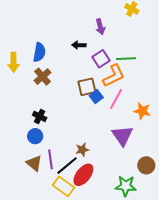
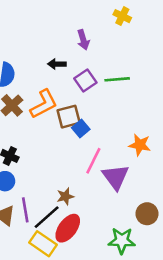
orange L-shape: (114, 76) -> (44, 104), moved
pink line: (116, 99) -> (93, 161), moved

